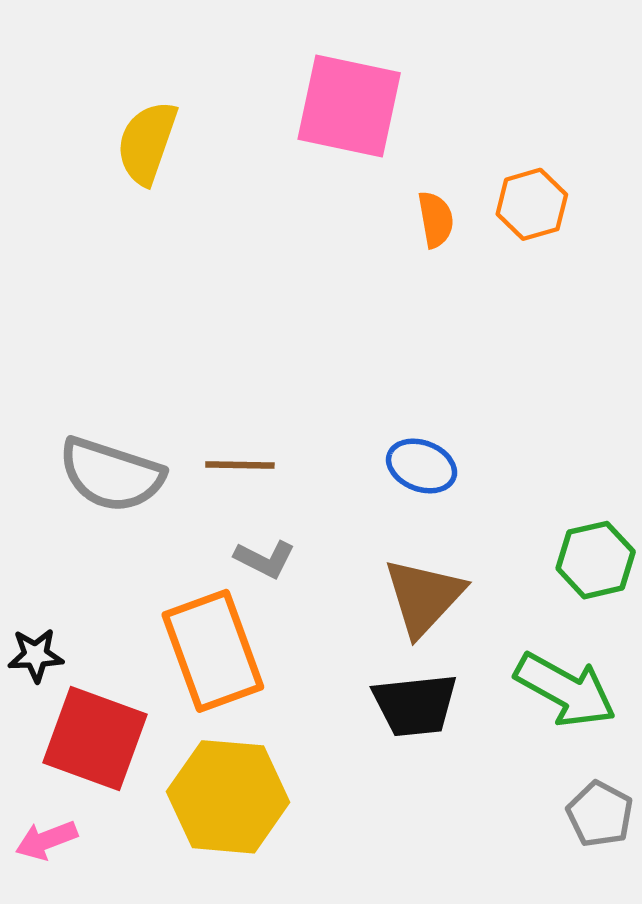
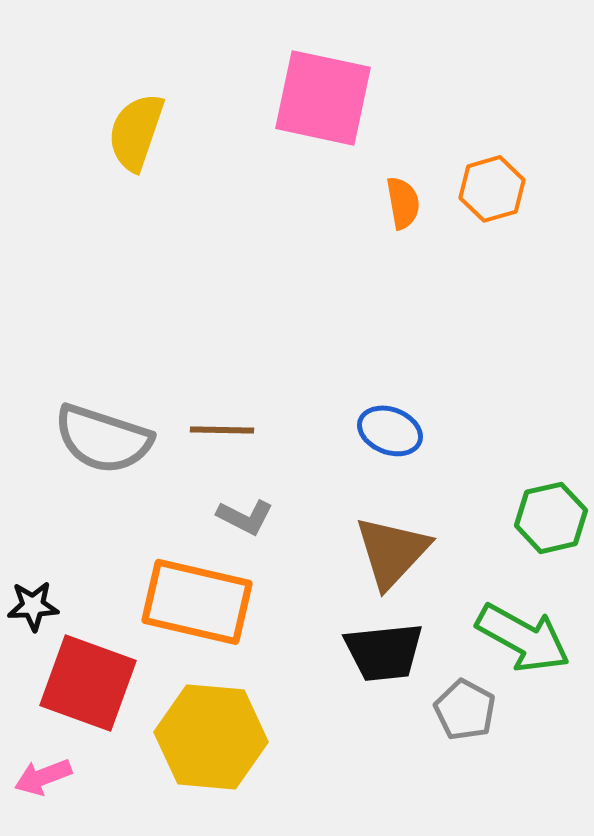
orange rectangle: (213, 651) -> (197, 602), turned -57
gray pentagon: (600, 814) -> (465, 710), moved

